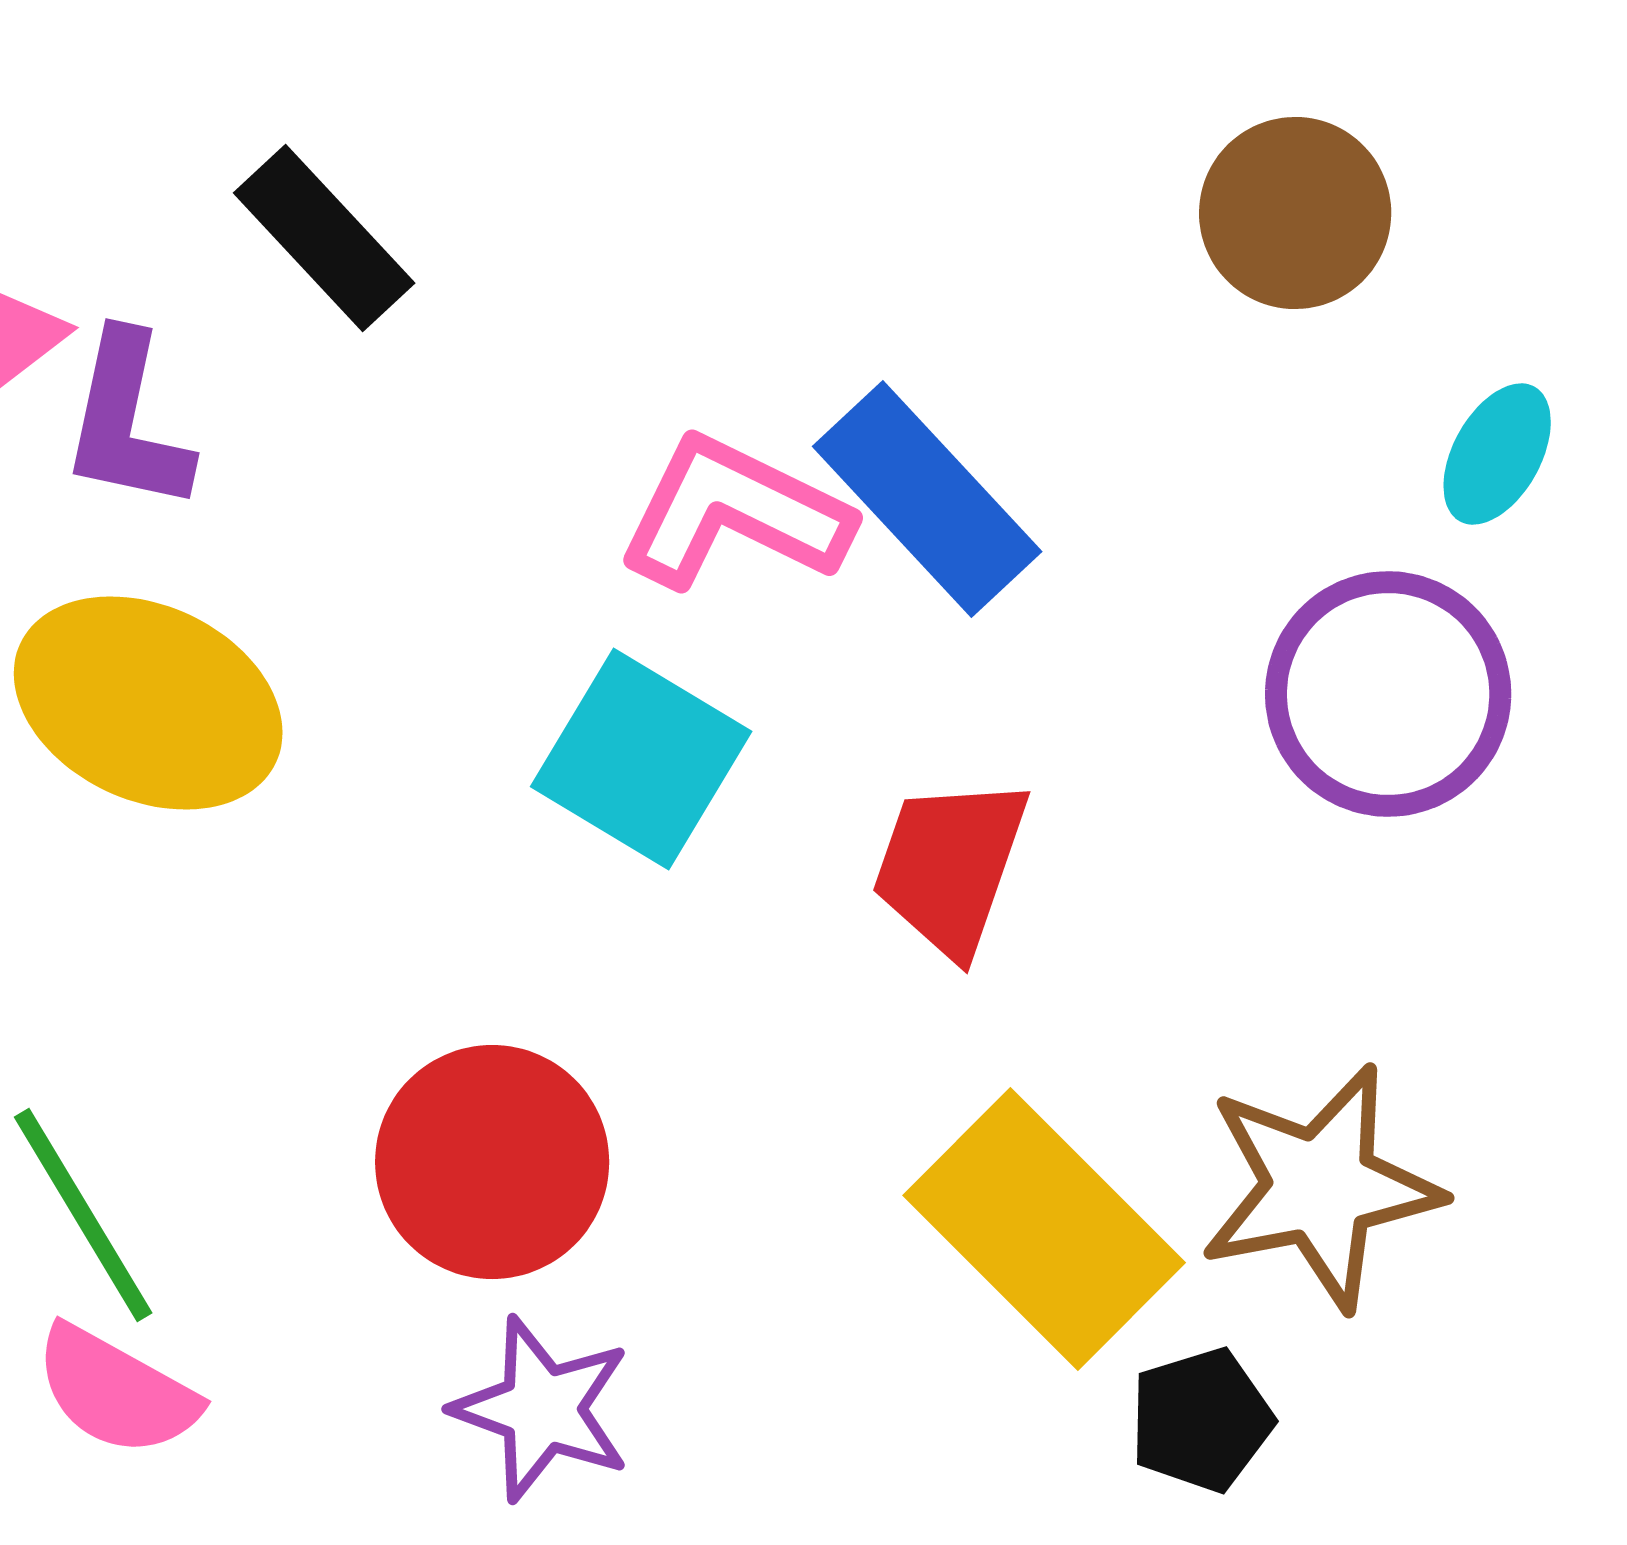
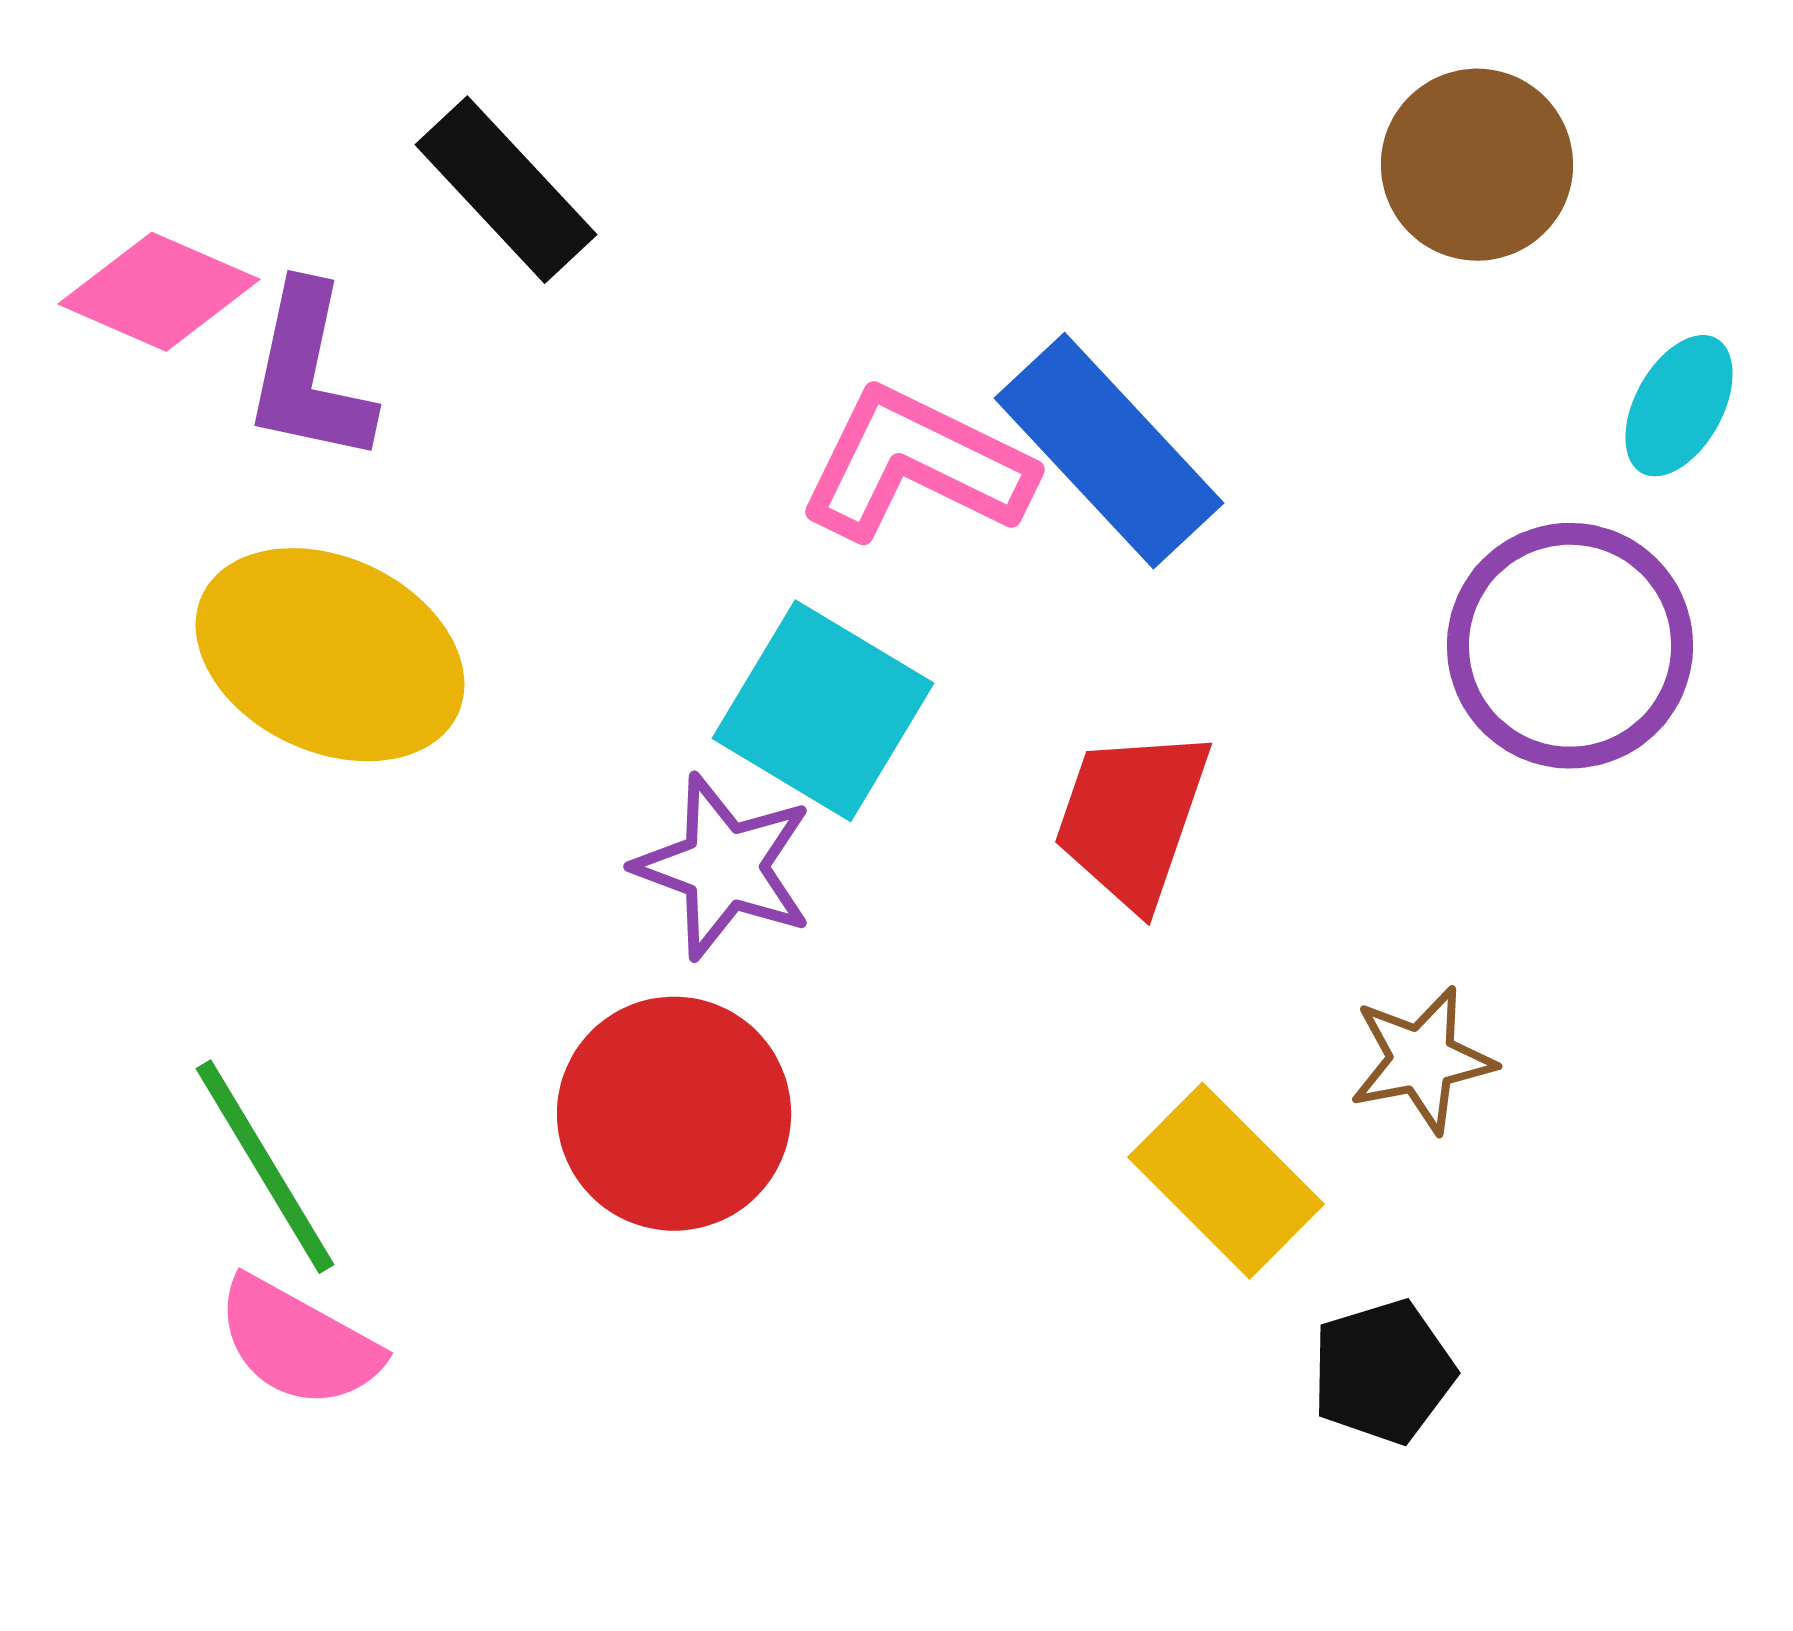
brown star: (1320, 1187) -> (1422, 1060), moved, size x0.6
yellow rectangle: (1044, 1229) -> (1226, 1181), size x0.7
purple star: (542, 1409) -> (724, 867), moved

